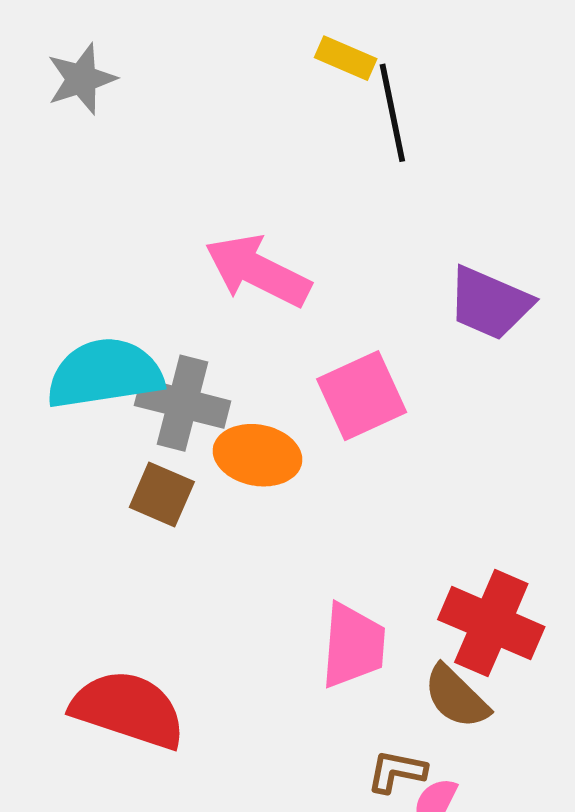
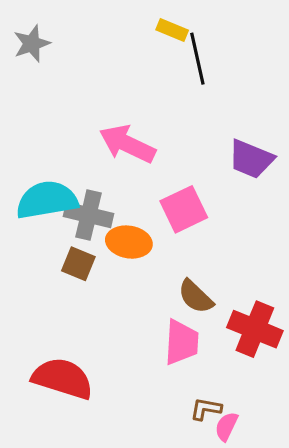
brown semicircle: (456, 697) -> (196, 297), moved

